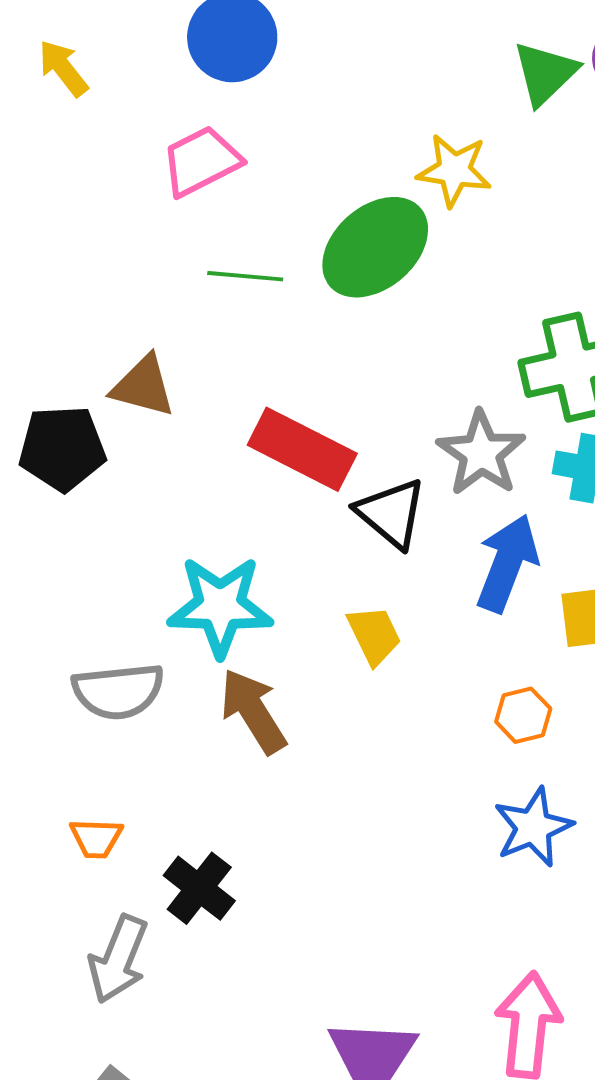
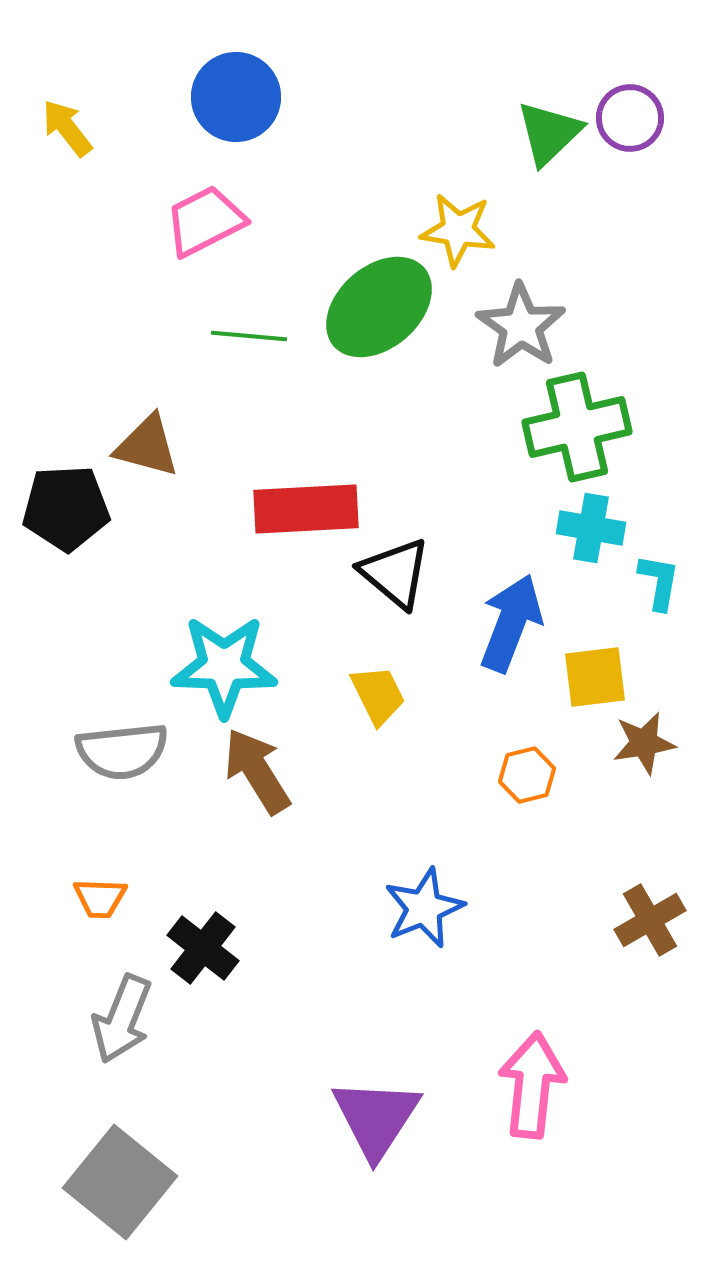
red rectangle: (302, 449) -> (306, 509), turned -30
gray star: (481, 453) -> (521, 326), moved
blue star: (533, 827) -> (424, 908), moved

